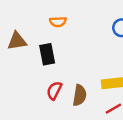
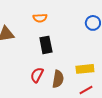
black rectangle: (47, 54) -> (46, 45), moved

